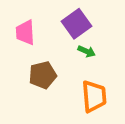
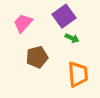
pink trapezoid: (25, 33) -> (23, 23), turned 45

